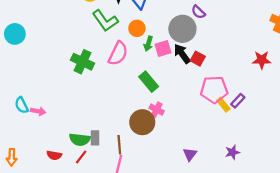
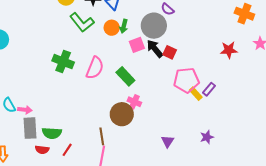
green arrow: (148, 44) -> (124, 26), moved
pink semicircle: (118, 53) -> (95, 68), moved
gray rectangle: (95, 138) -> (30, 128), moved, size x1.5
green semicircle: (80, 139) -> (52, 133), moved

